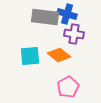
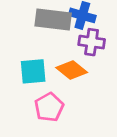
pink pentagon: (68, 87) -> (49, 107), moved

